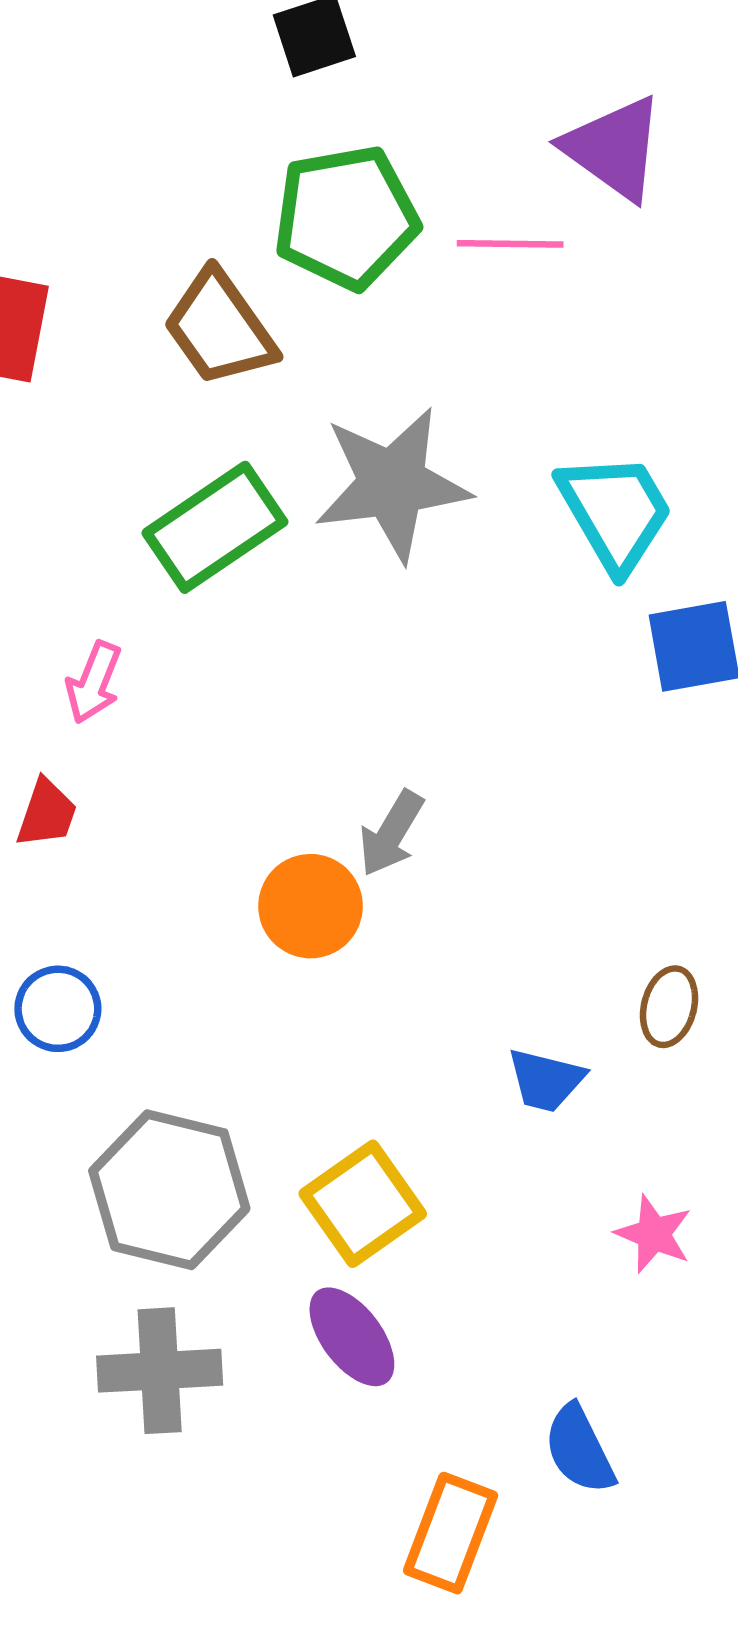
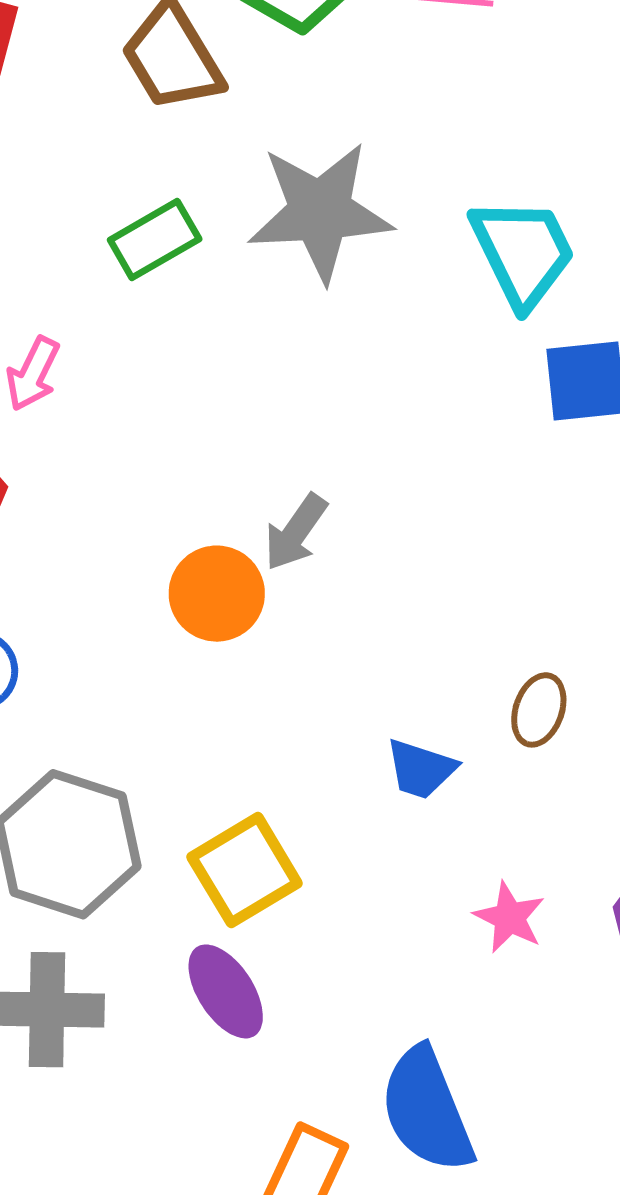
green rectangle: (215, 527) -> (155, 240), size x0.7
blue semicircle: (579, 1449) -> (427, 1110), size x1.5

